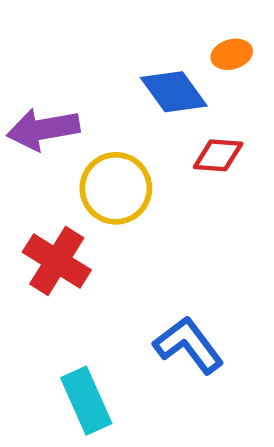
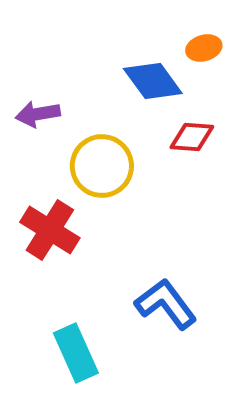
purple arrow: (43, 129) -> (38, 114), size x0.7

